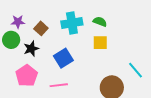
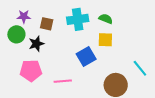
brown square: (41, 28) -> (47, 24), turned -32
blue square: (63, 58) -> (86, 56), moved
pink pentagon: (27, 76) -> (31, 71), turned 30

